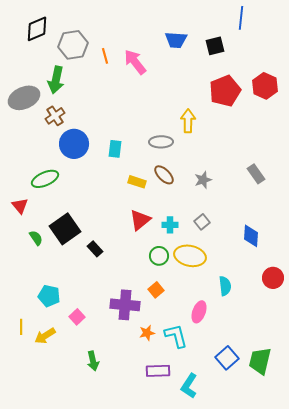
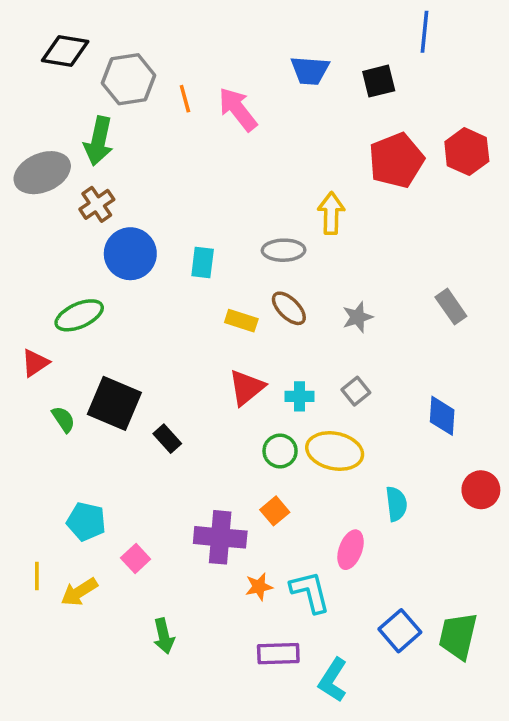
black diamond: (37, 29) -> (65, 51), turned 32
red triangle: (20, 206) -> (35, 363), turned 36
black square: (65, 229) -> (114, 403), turned -32

